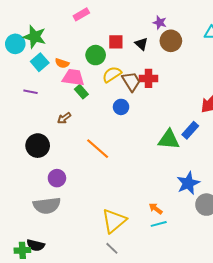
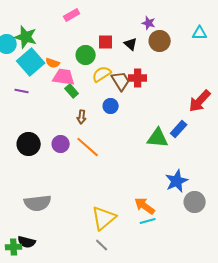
cyan square: (40, 62) -> (31, 62), size x1.5
brown arrow: (64, 118) -> (82, 117), moved, turned -48
purple circle: (57, 178) -> (61, 144), moved
orange arrow: (156, 209) -> (145, 206), size x1.5

